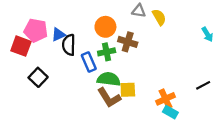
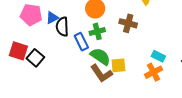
brown cross: (128, 42) -> (128, 23), moved
red square: (21, 46) -> (18, 51), moved
green semicircle: (109, 79) -> (100, 56), turned 30
cyan rectangle: (170, 112) -> (158, 56), moved

